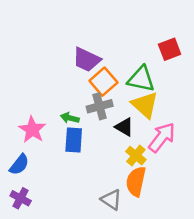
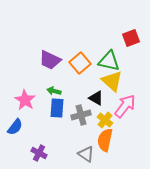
purple trapezoid: (87, 60) -> (50, 60), moved
gray cross: (100, 106) -> (81, 115), moved
purple cross: (21, 198) -> (39, 153), moved

